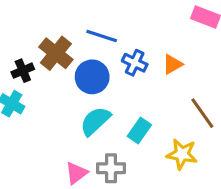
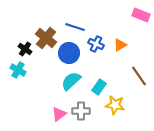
black cross: (23, 71) -> (25, 49), turned -32
yellow star: (182, 154) -> (115, 105), moved

